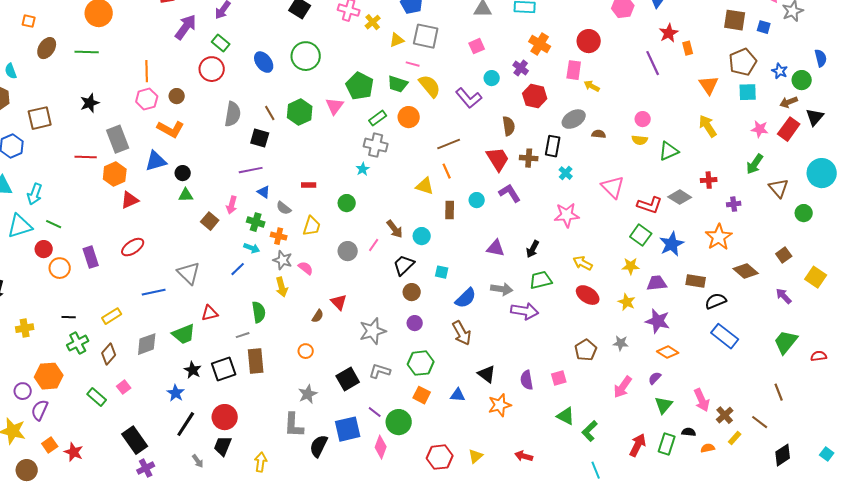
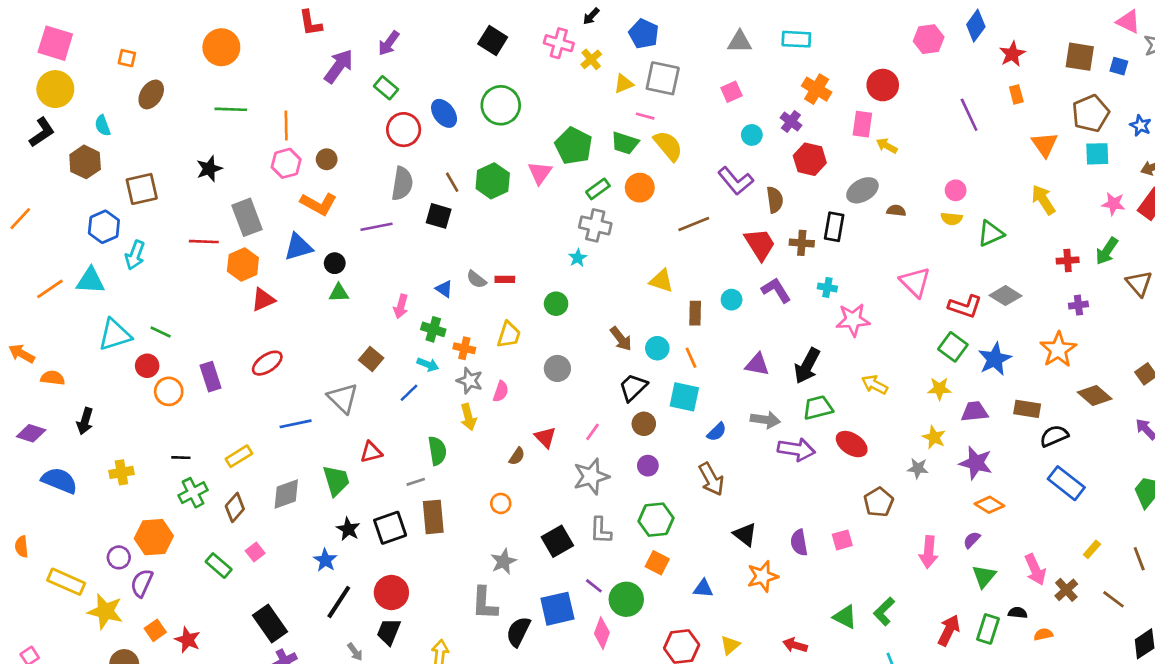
red star: (669, 33) -> (1012, 54), moved
green line: (87, 52) -> (231, 109), moved
red circle: (212, 69) -> (404, 130), moved
purple L-shape: (469, 98) -> (736, 181), moved
purple line: (251, 170) -> (377, 227), moved
orange line: (447, 171) -> (691, 358), moved
cyan cross: (566, 173) -> (827, 287), moved, turned -32
red cross: (709, 180) -> (1068, 260), moved
cyan arrow: (35, 194) -> (135, 255), moved
gray semicircle: (284, 208) -> (476, 279), moved
brown square: (210, 221) -> (371, 359), moved
pink line: (374, 245) -> (593, 432), moved
black arrow: (533, 249) -> (807, 366), size x1.5
pink semicircle: (306, 268) -> (501, 391), turned 70
cyan square: (442, 272) -> (684, 397), size x1.6
red ellipse: (588, 295) -> (852, 444), moved
blue semicircle: (466, 298) -> (717, 432), size x0.7
green trapezoid: (184, 334) -> (336, 480), turned -85
gray star: (621, 343) -> (918, 468), moved
gray L-shape: (380, 371) -> (601, 530), turned -105
pink arrow: (623, 387) -> (929, 552), turned -30
blue triangle: (458, 395) -> (703, 588), moved
green triangle: (566, 416) -> (845, 617), moved
yellow rectangle: (735, 438) -> (1092, 549), moved

